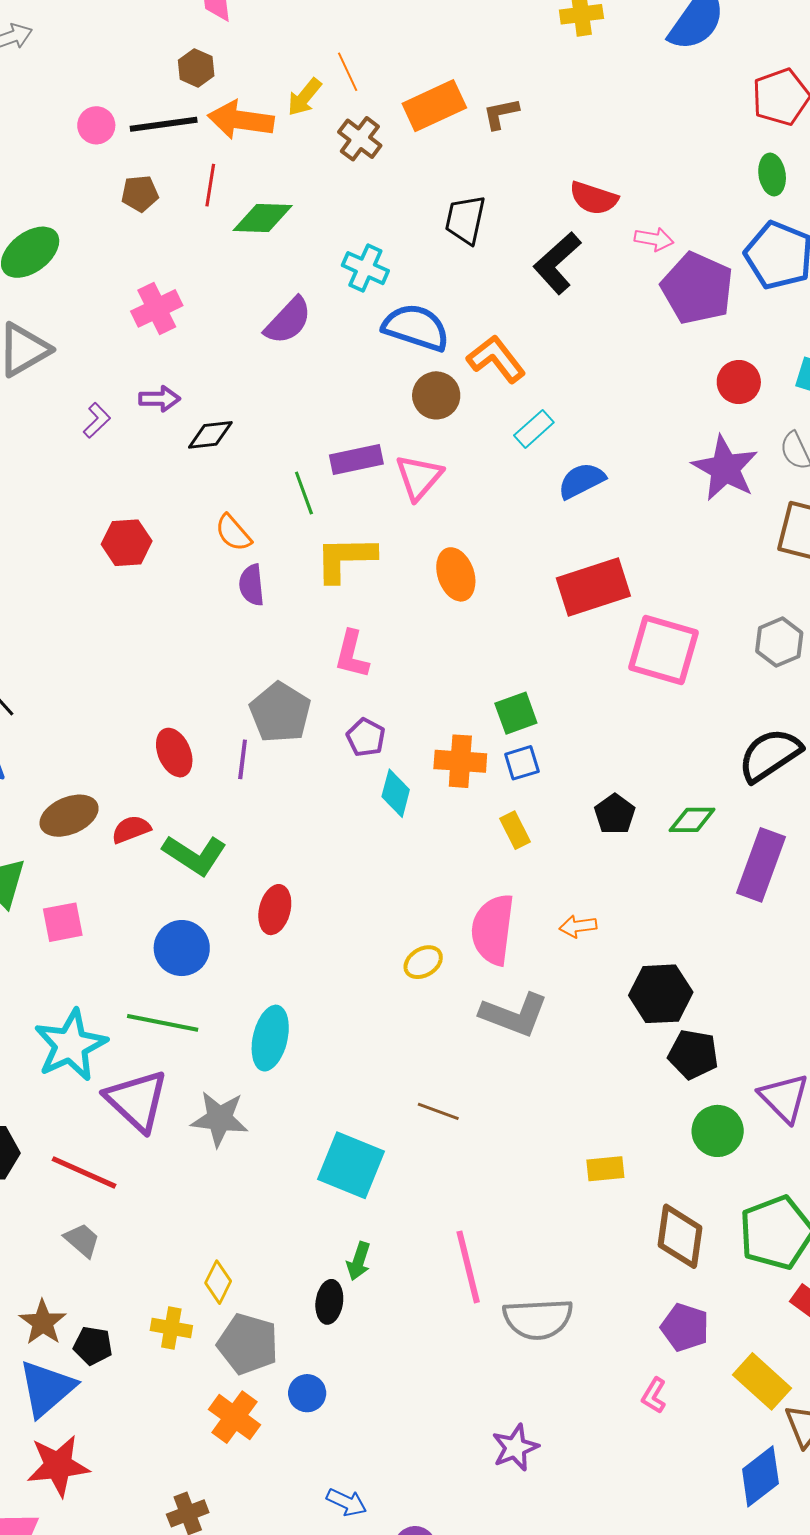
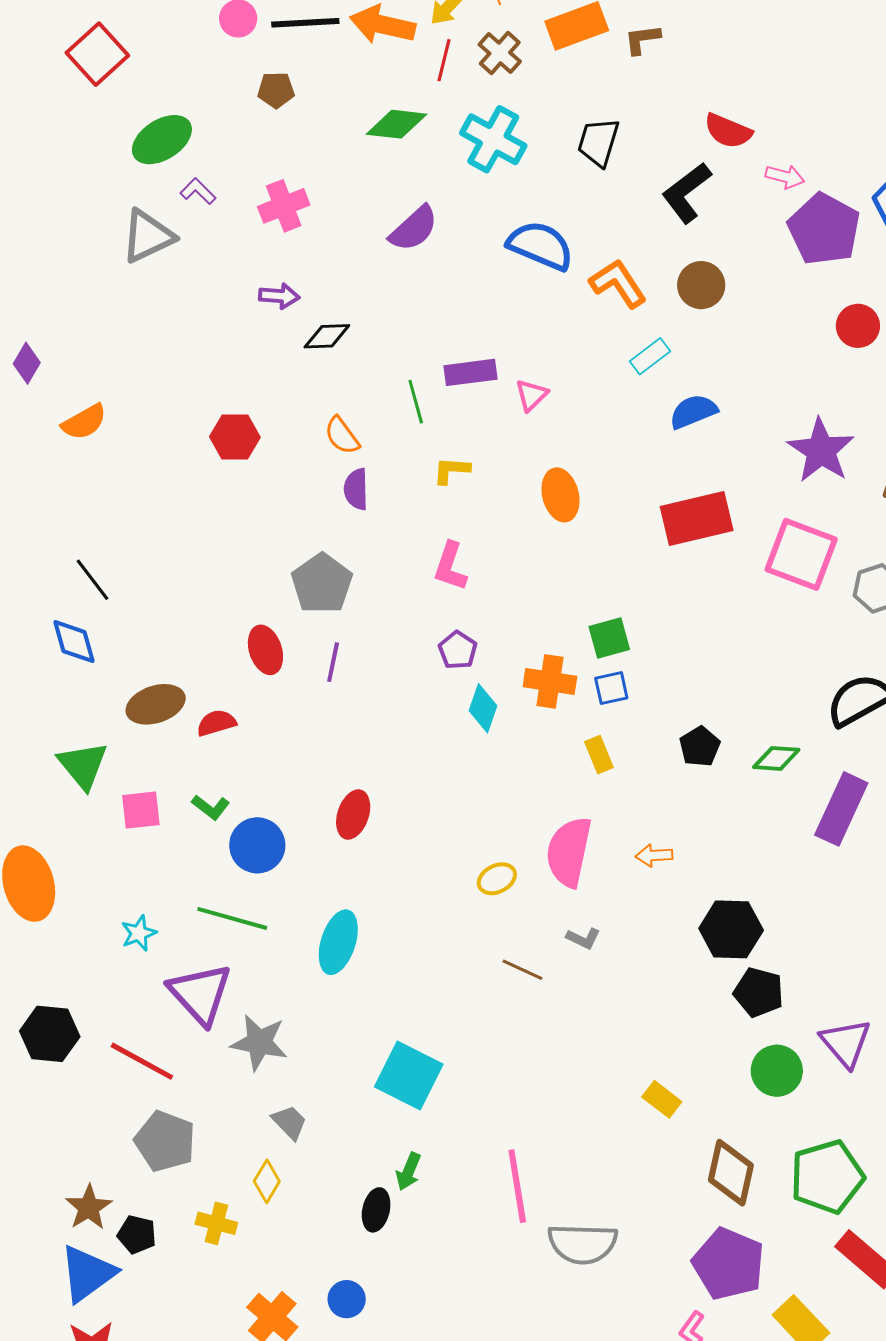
red line: (210, 185) -> (444, 60), moved
cyan cross: (365, 268) -> (493, 139), moved, size x1.4
brown circle: (436, 395) -> (701, 285), moved
purple L-shape: (97, 420) -> (198, 191), moved, turned -96
purple star: (725, 468) -> (821, 450), moved
pink triangle: (419, 477) -> (531, 395), size x0.7
yellow L-shape: (345, 559) -> (451, 470), size x0.6
pink square: (663, 650) -> (801, 554), moved
gray pentagon: (280, 712) -> (322, 584), moved
green L-shape: (195, 855) -> (211, 807), moved, size x0.6
gray L-shape: (514, 1015) -> (583, 938), size x0.5
cyan star: (71, 1045) -> (139, 933), size x0.5
brown line: (438, 1111) -> (523, 970), moved
gray star: (220, 1119) -> (259, 1042), moved
yellow rectangle: (605, 1169) -> (662, 1099), turned 39
gray trapezoid: (82, 1240) -> (289, 1122), moved
purple pentagon: (685, 1327) -> (728, 1264), size x1.5
gray pentagon: (248, 1344) -> (165, 1141), moved

